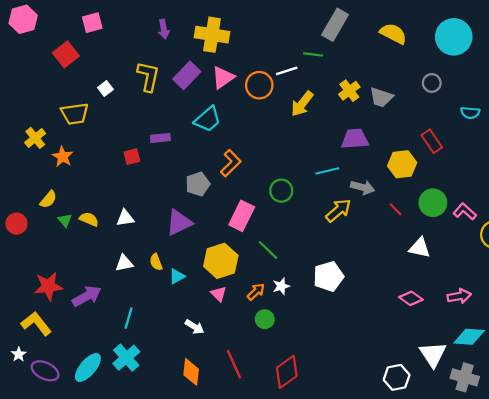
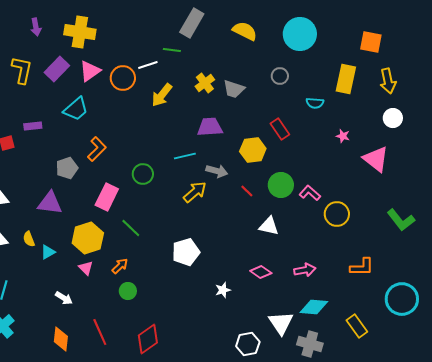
purple triangle: (179, 223) -> (50, 203), turned 32
white star: (281, 286) -> (223, 290), moved

